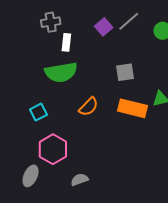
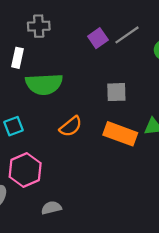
white rectangle: (66, 42) -> (18, 58), moved

